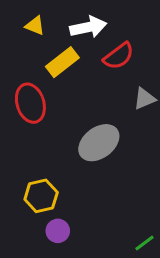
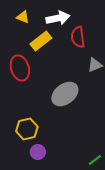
red semicircle: (119, 56) -> (78, 37), turned 120

